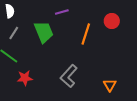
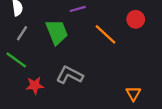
orange line: (86, 34) -> (106, 34), turned -65
gray L-shape: (69, 76) -> (70, 75), moved, turned 75

